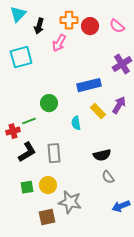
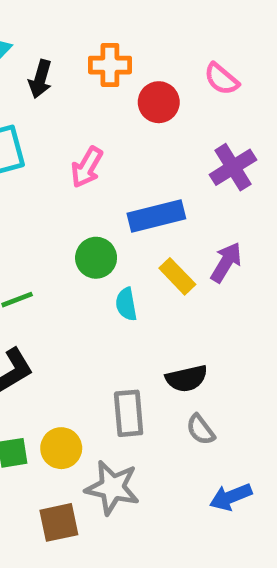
red circle: (90, 26) -> (159, 102), moved
pink arrow: (59, 43) -> (87, 167), moved
green circle: (49, 103) -> (96, 258), moved
gray rectangle: (54, 153) -> (129, 413), moved

